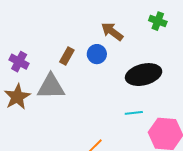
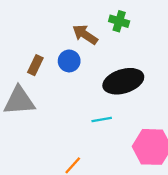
green cross: (158, 21) -> (119, 21), moved
cyan line: (134, 113) -> (102, 120), moved

